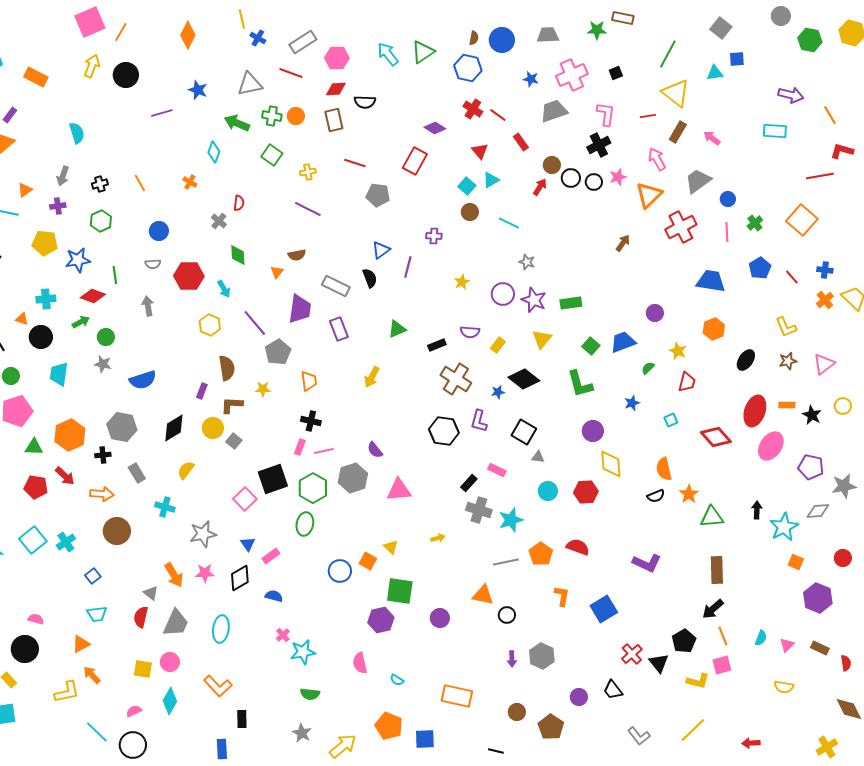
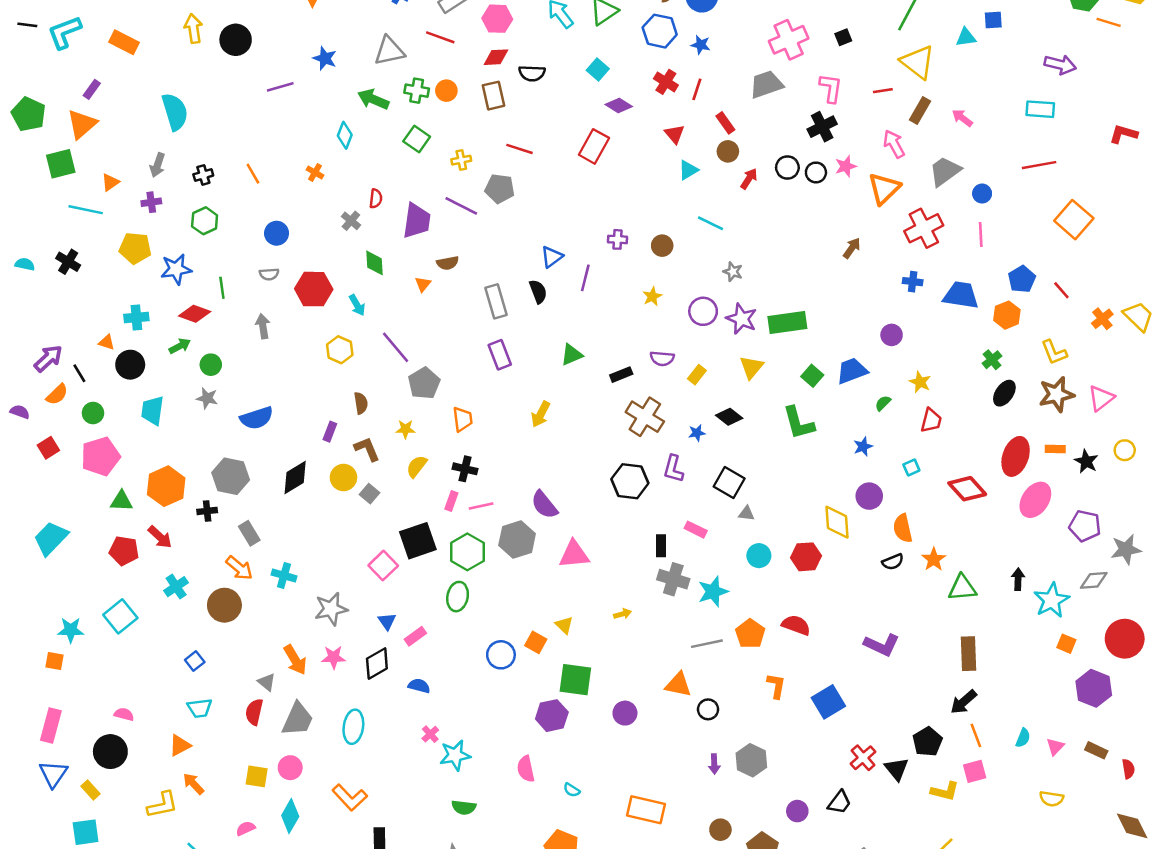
yellow arrow: (92, 66) -> (193, 29), turned -30
blue star: (531, 79) -> (701, 45), moved
red line: (498, 115) -> (697, 89), turned 72
orange line: (830, 115) -> (1109, 22), moved, turned -42
cyan semicircle: (77, 133) -> (175, 112), size x1.4
brown circle: (552, 165) -> (728, 151), moved
red line: (820, 176) -> (1039, 165), moved
cyan square: (467, 186) -> (598, 70), moved
gray pentagon: (378, 195) -> (500, 189), moved
brown circle: (470, 212) -> (662, 246), moved
green cross: (755, 223) -> (992, 360), moved
blue cross: (825, 270) -> (913, 282), moved
gray rectangle: (336, 286) -> (496, 301), turned 48
green rectangle: (571, 303) -> (787, 322), size x1.4
purple trapezoid: (300, 309) -> (417, 221), moved
orange hexagon: (714, 329) -> (1007, 315), moved
brown star: (788, 361) -> (1056, 394), size x1.6
brown semicircle: (227, 368) -> (361, 403), size x0.7
black diamond: (524, 379) -> (729, 417), size x0.7
brown L-shape: (232, 405) -> (367, 449), turned 65
purple circle: (593, 431) -> (869, 496), moved
purple semicircle: (375, 450) -> (544, 505), size x1.4
yellow semicircle: (186, 470) -> (417, 466), moved
black rectangle: (469, 483) -> (661, 546), turned -42
orange arrow: (102, 494) -> (239, 568), moved, turned 35
cyan cross: (66, 542) -> (176, 587), moved
red circle: (843, 558) -> (1125, 639), size x1.8
black trapezoid: (613, 690) -> (839, 802), turned -105

